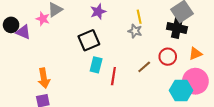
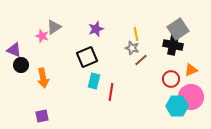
black circle: (11, 25) -> (21, 65), moved
purple triangle: (23, 32) -> (14, 50), moved
red circle: (168, 57) -> (171, 79), moved
brown line: (144, 67) -> (141, 60), moved
orange arrow: (44, 78) -> (43, 78), moved

